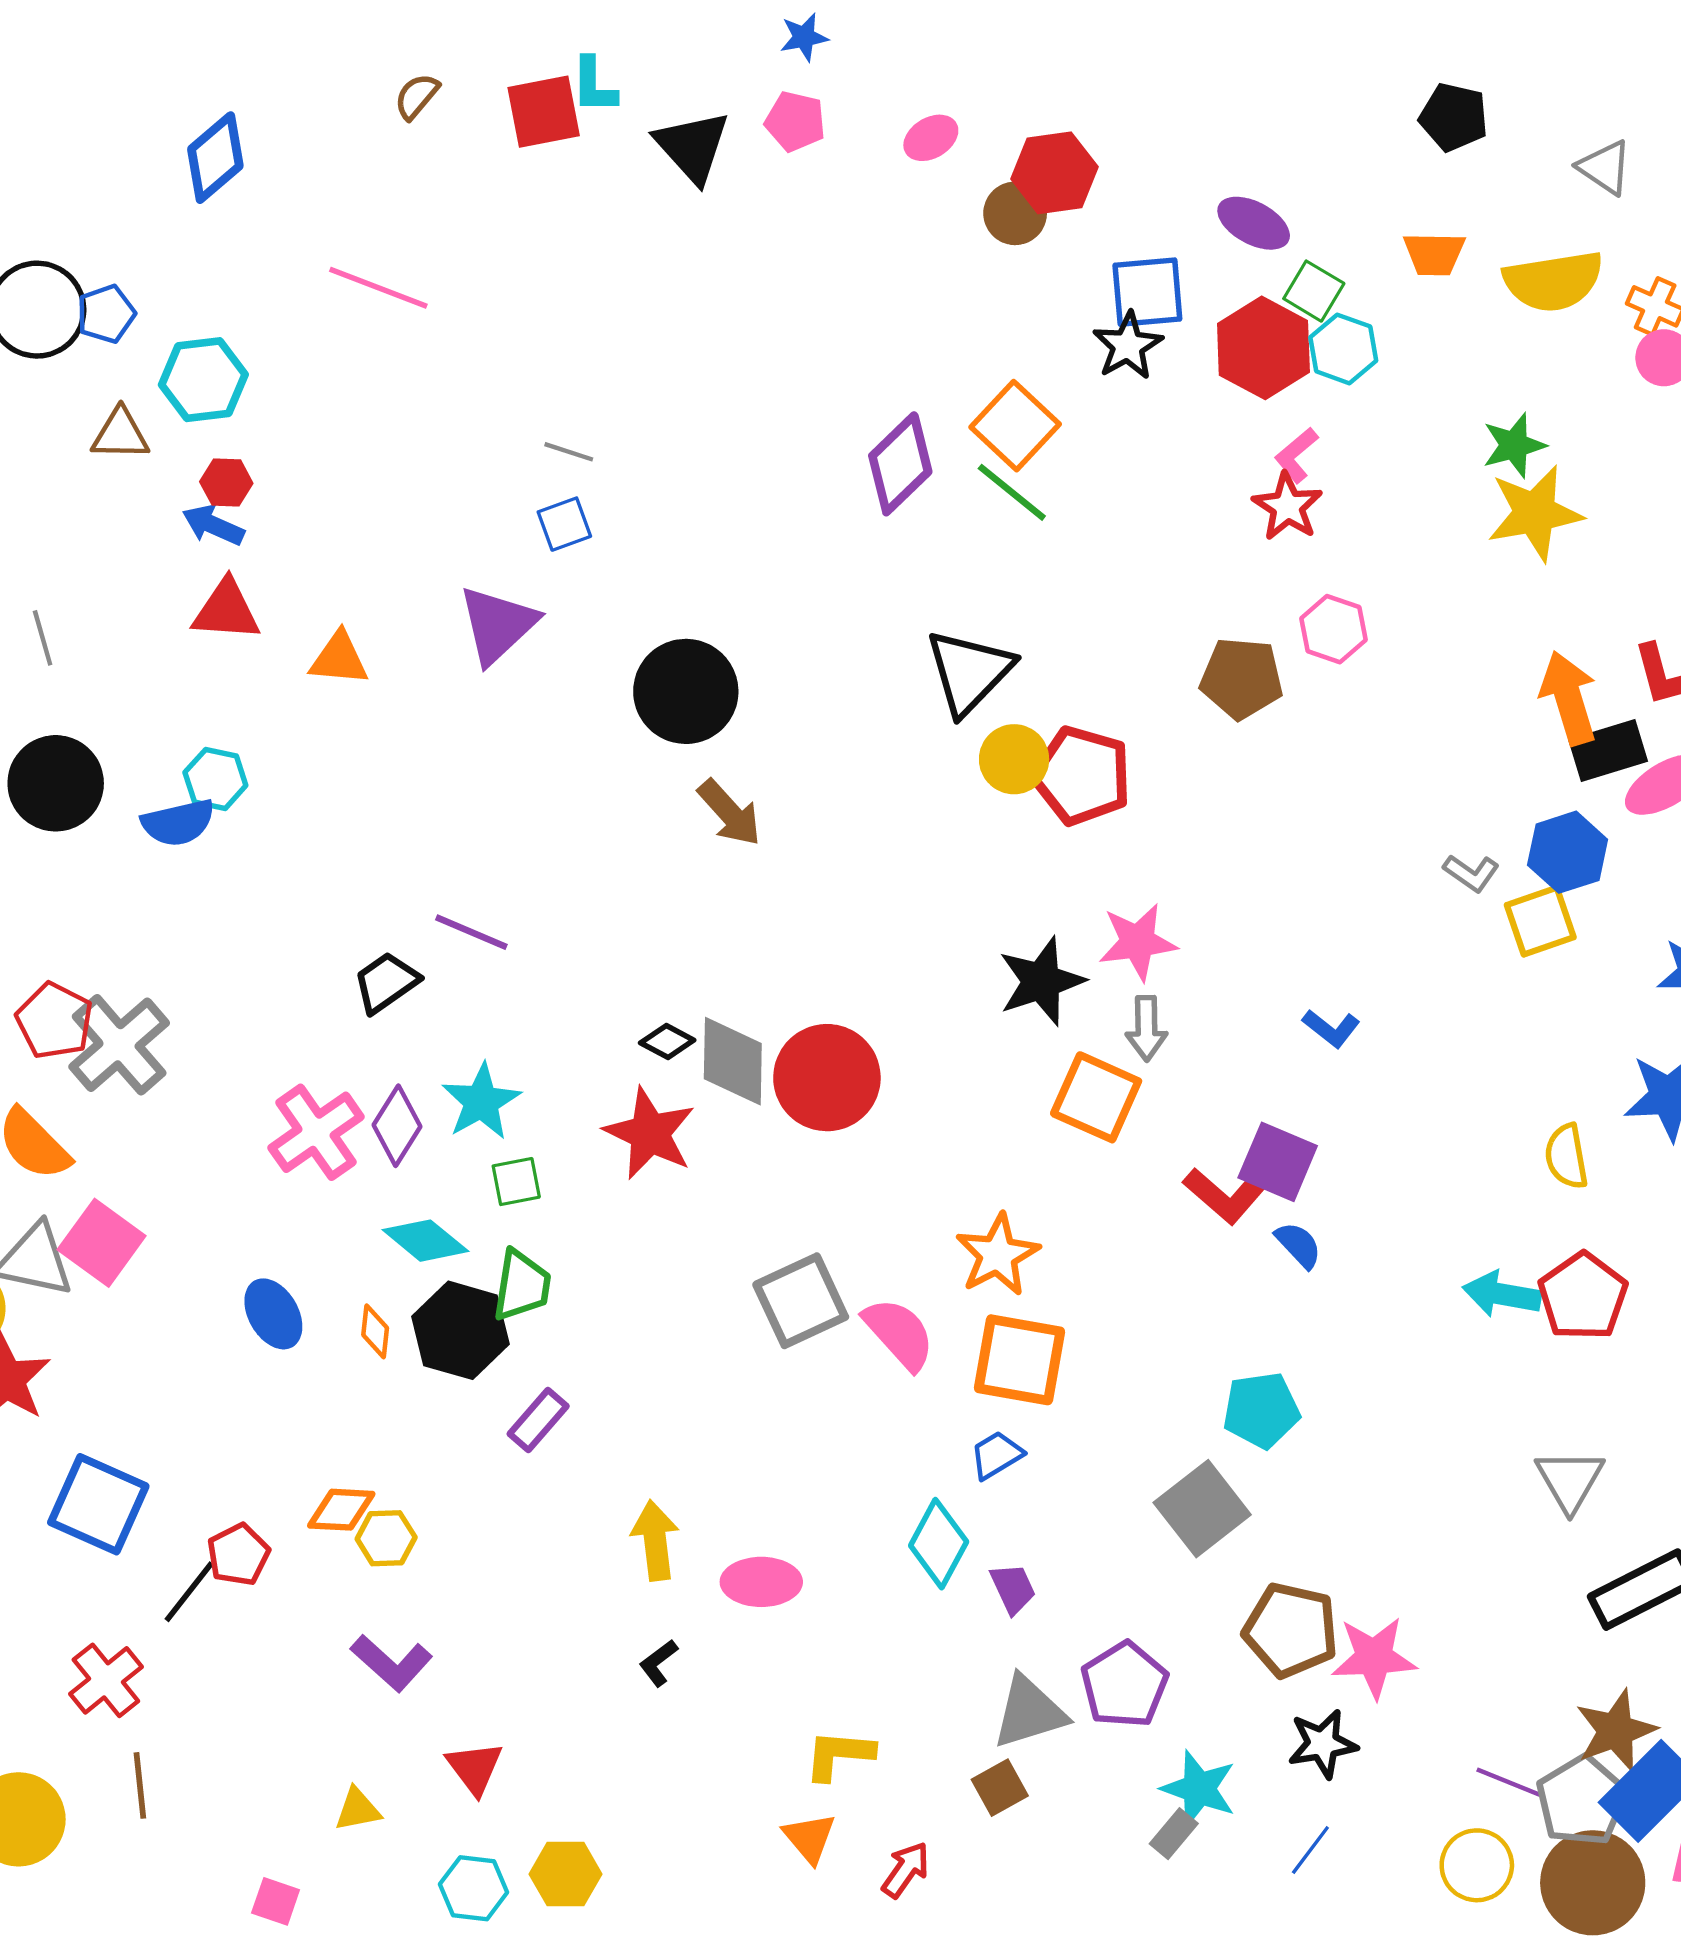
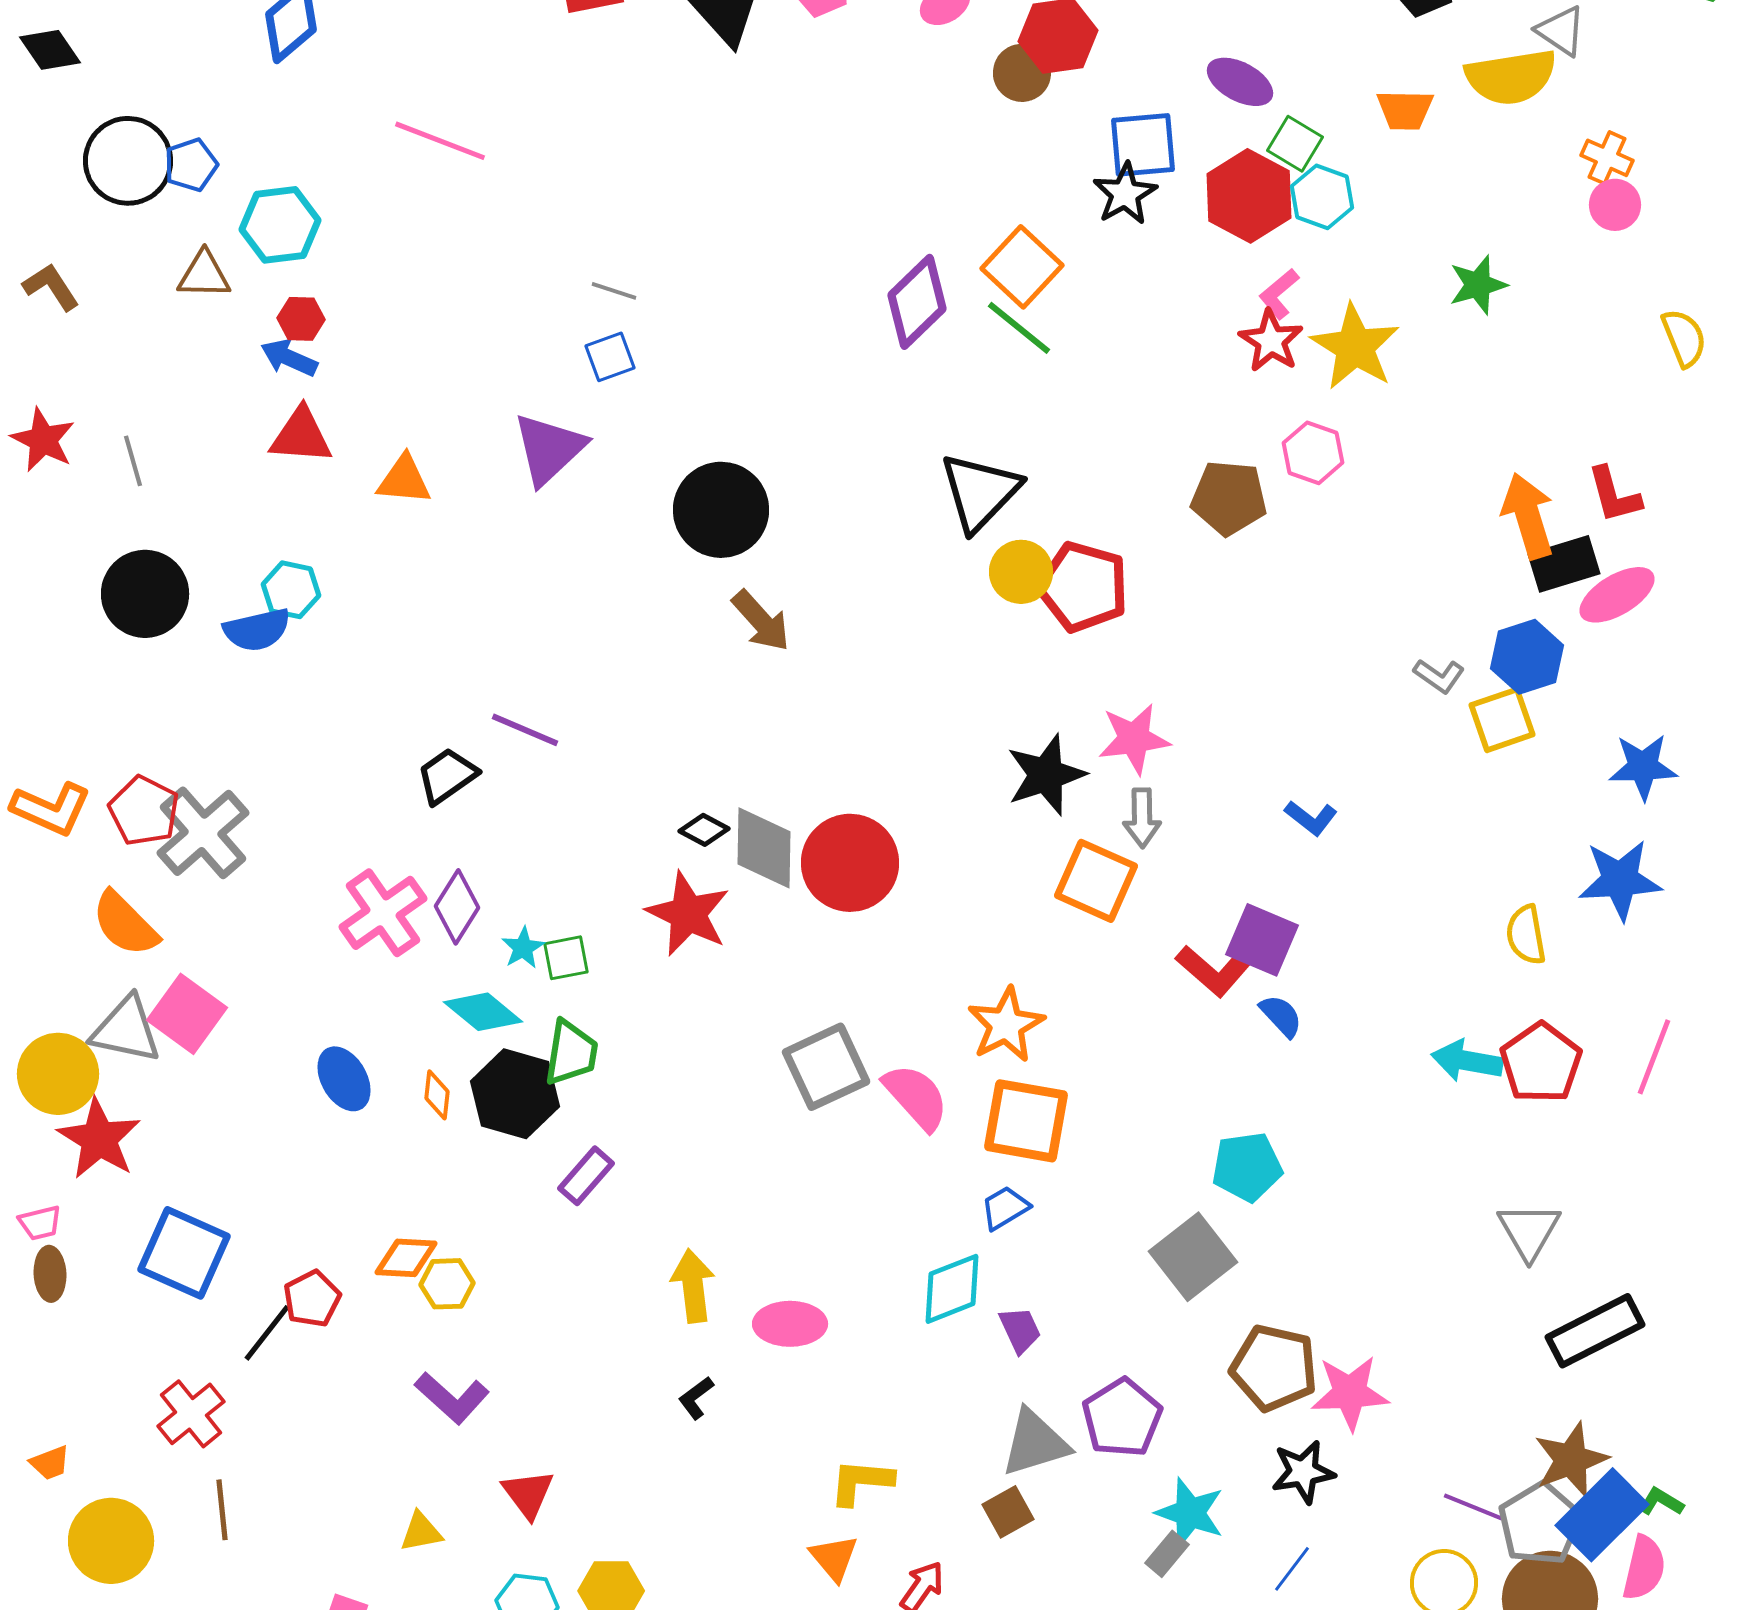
yellow semicircle: (1553, 281) -> (1511, 77), moved
yellow star: (1535, 513) -> (1355, 347), moved, turned -30
cyan star: (481, 1102) -> (523, 948), moved, size x0.6
cyan diamond: (939, 1544) -> (952, 1289), turned 40

